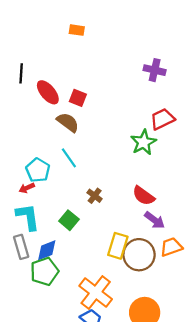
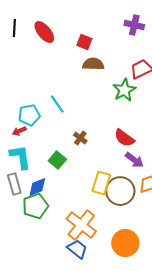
red ellipse: (48, 92) -> (44, 32), moved
red square: (78, 98) -> (84, 42), moved
brown semicircle: (68, 122) -> (93, 64), moved, turned -35
cyan pentagon: (38, 170) -> (29, 115), turned 30

